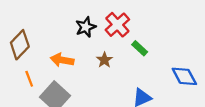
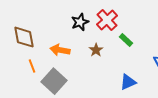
brown diamond: (20, 45) -> (24, 37), turned -55

